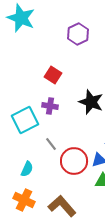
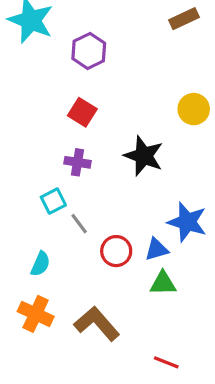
purple hexagon: (78, 34) -> (89, 51), moved
cyan square: (25, 120) -> (53, 201), moved, size x0.6
red circle: (74, 161) -> (116, 251), size x0.7

